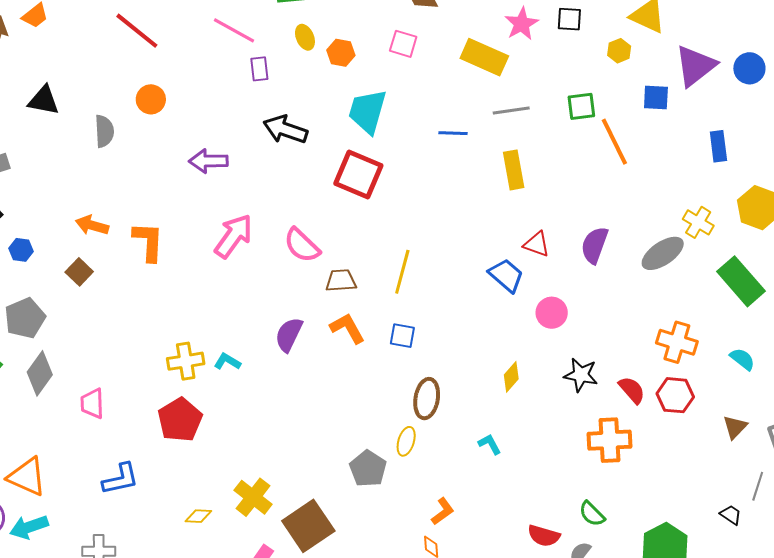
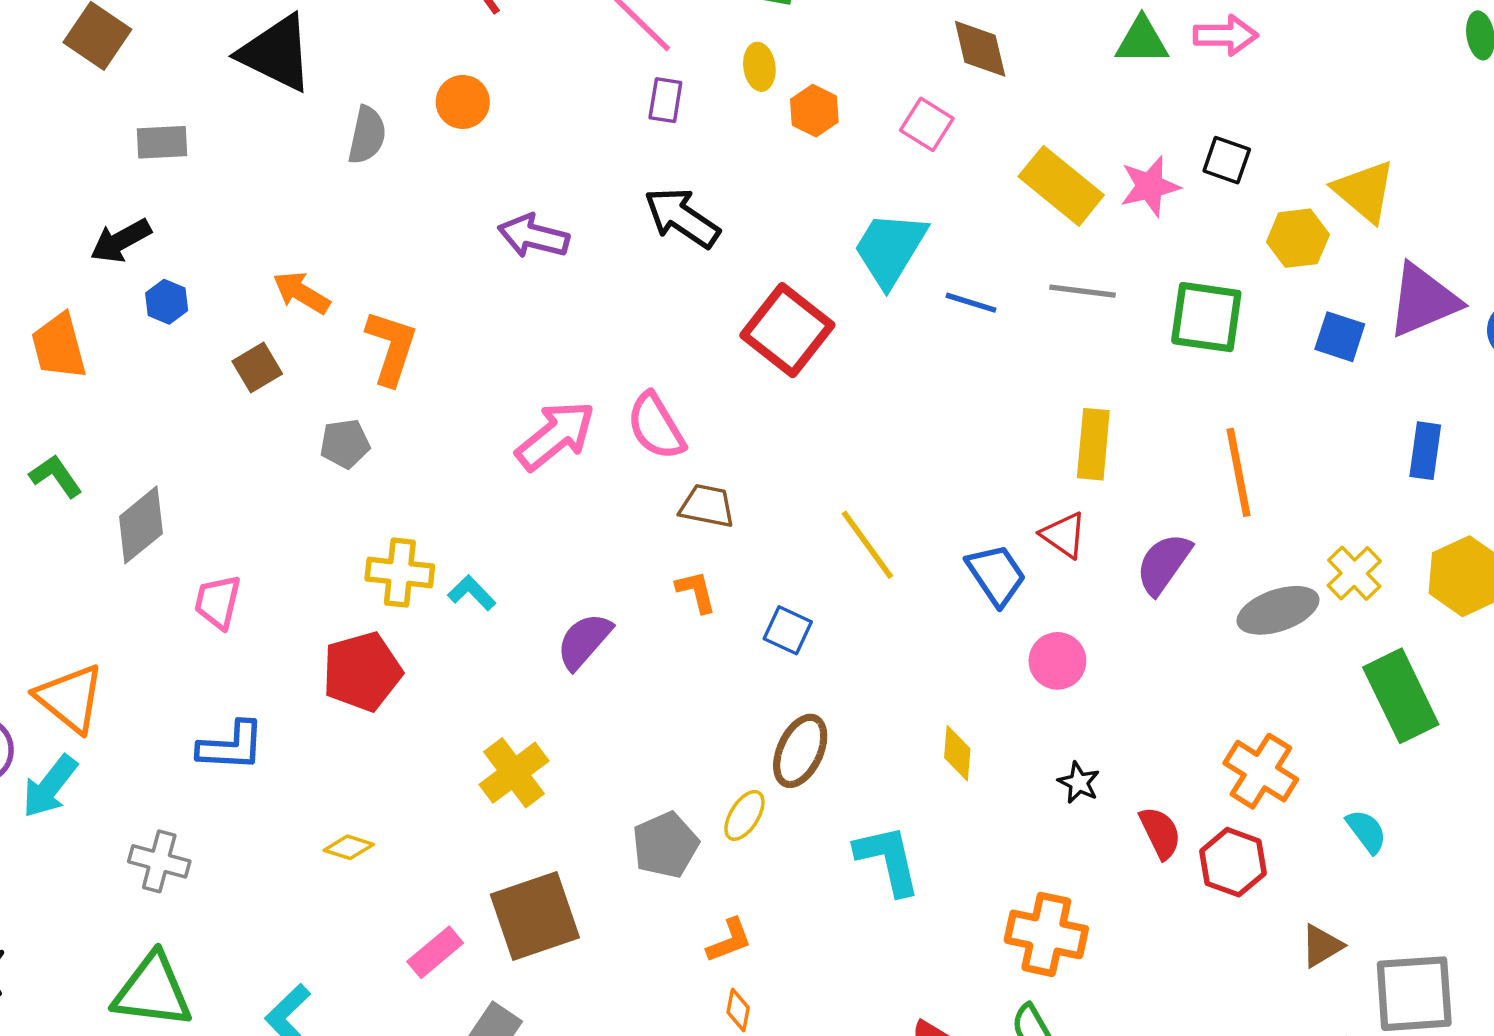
pink star: (522, 24) -> (1150, 186), moved
yellow hexagon: (619, 51) -> (1298, 238), size x1.4
black triangle: (44, 100) -> (276, 53), size x1.4
green square: (581, 106) -> (1206, 317), size x1.4
cyan trapezoid: (367, 111) -> (890, 249), moved
orange line: (614, 142) -> (1239, 472), moved
yellow rectangle: (514, 170) -> (1093, 444), moved
pink arrow: (234, 236) -> (555, 435), moved
yellow line: (402, 272) -> (867, 545), moved, turned -66
gray pentagon: (25, 318) -> (345, 444), moved, size x0.7
orange L-shape: (348, 328) -> (696, 592), size x0.7
purple semicircle: (289, 335) -> (584, 641), moved
black star: (581, 375) -> (1079, 782), size x0.7
yellow diamond: (511, 377) -> (957, 753), turned -52
orange cross: (610, 440) -> (1046, 934), moved
cyan L-shape: (490, 444) -> (888, 860), size x1.8
yellow cross: (253, 497) -> (514, 773), moved
orange L-shape: (443, 511) -> (729, 940), moved
cyan arrow: (29, 527) -> (50, 786), turned -48

